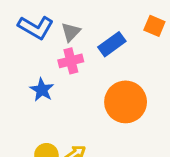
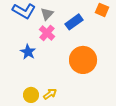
pink cross: (71, 61) -> (47, 33), turned -35

